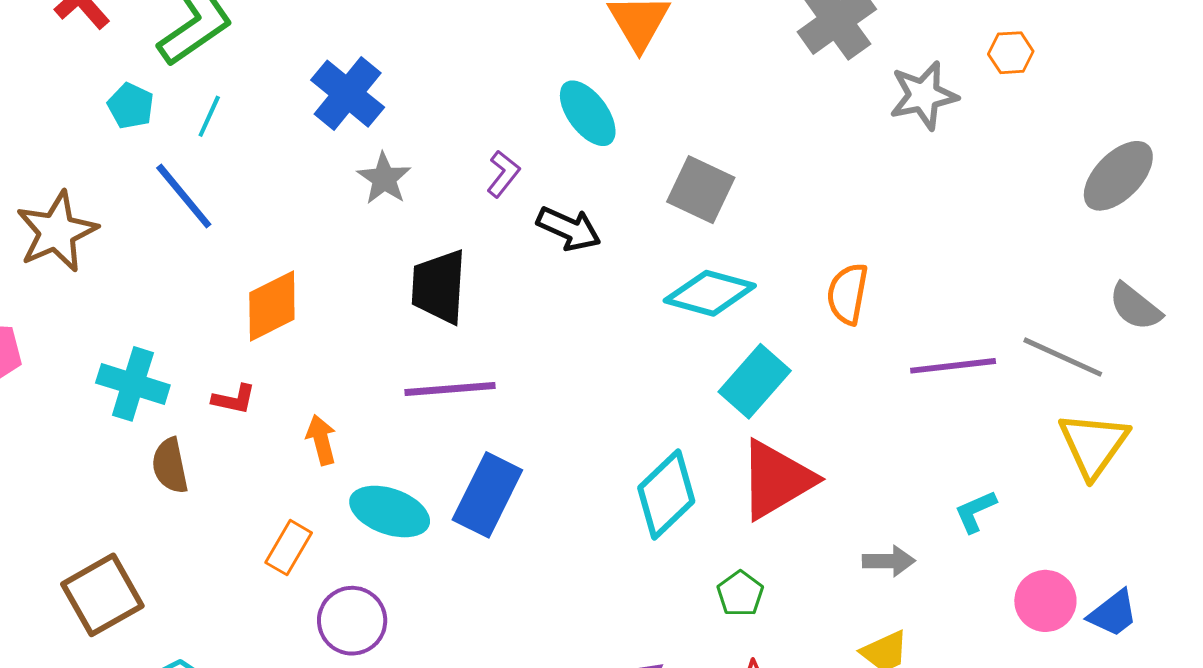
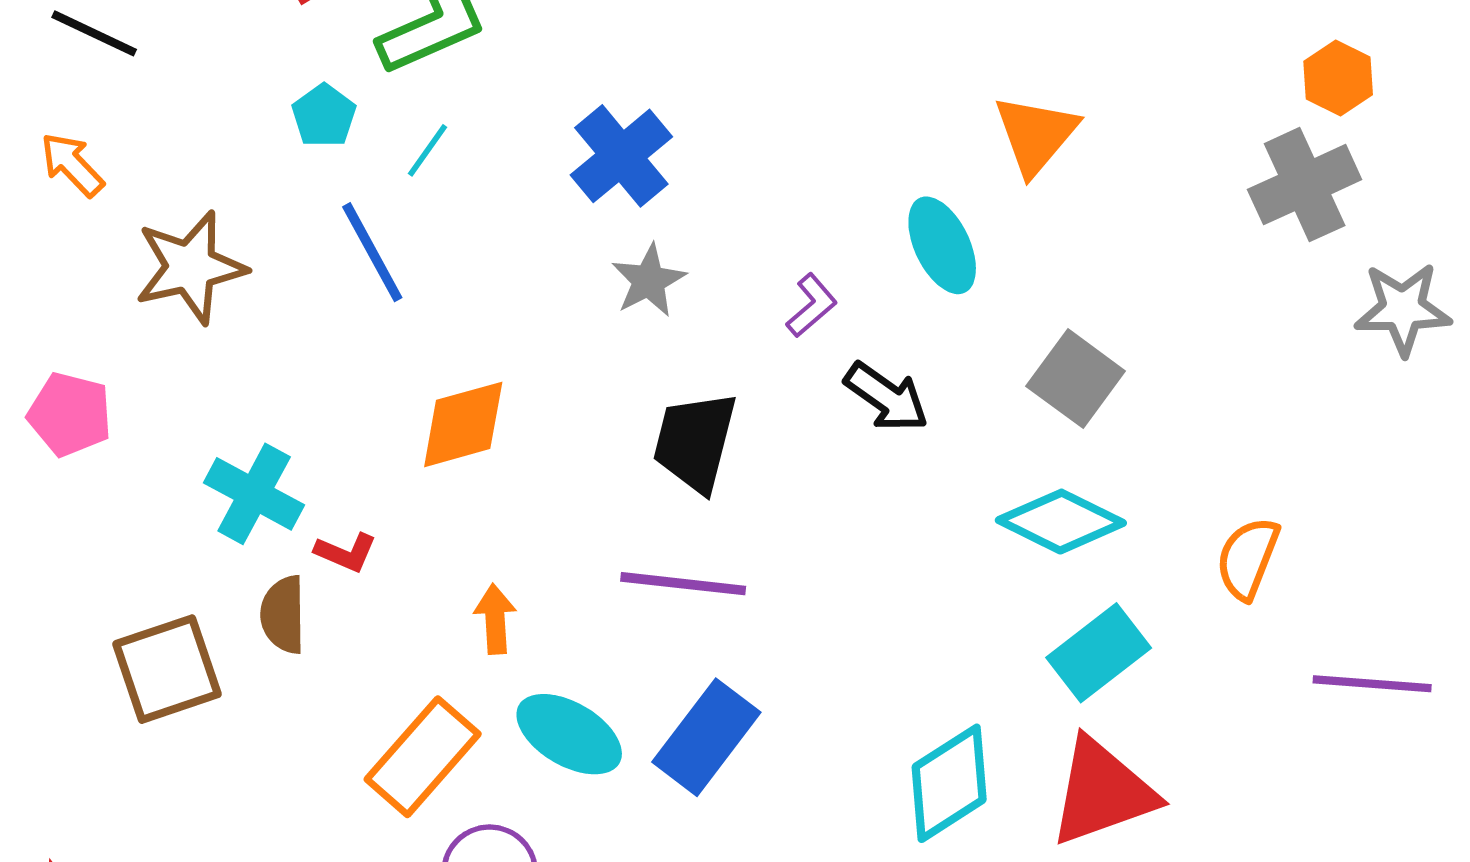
red L-shape: (234, 399) -> (346, 552), moved
orange rectangle: (289, 548) -> (423, 757), size x1.6
brown square: (102, 595) -> (167, 669), moved

